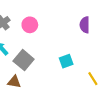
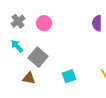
cyan square: (66, 61) -> (69, 76), moved

